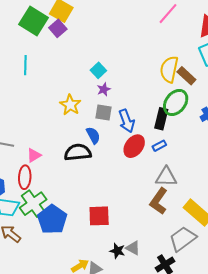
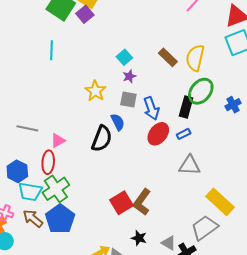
brown rectangle: (186, 76) -> (168, 57), moved
black semicircle: (78, 152) -> (102, 139), turned 116
brown L-shape: (159, 201) -> (142, 202), moved
red square: (99, 216) -> (122, 203), turned -30
blue pentagon: (52, 219) -> (60, 219), moved
gray triangle: (133, 248) -> (169, 243), moved

